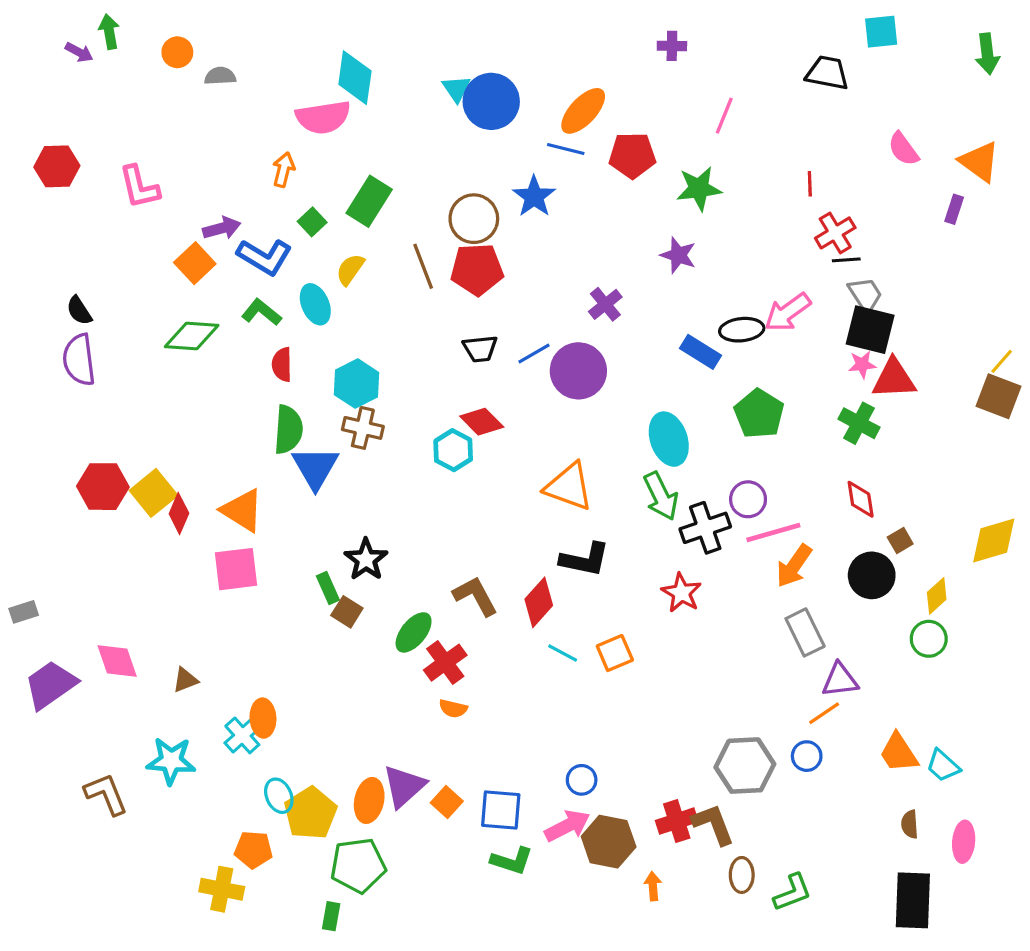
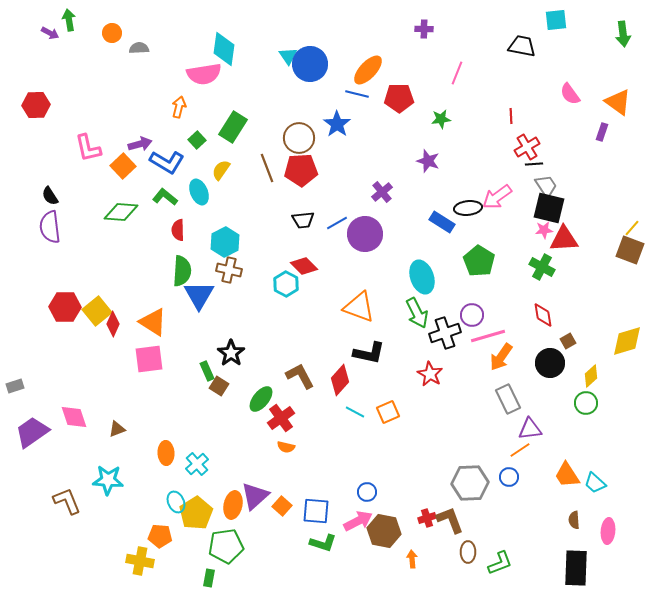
pink L-shape: (139, 187) -> (88, 148), moved
green star: (699, 189) -> (441, 119), size x0.7
cyan cross: (242, 735) -> (197, 464), moved
red cross: (677, 821) -> (427, 518), size x0.7

